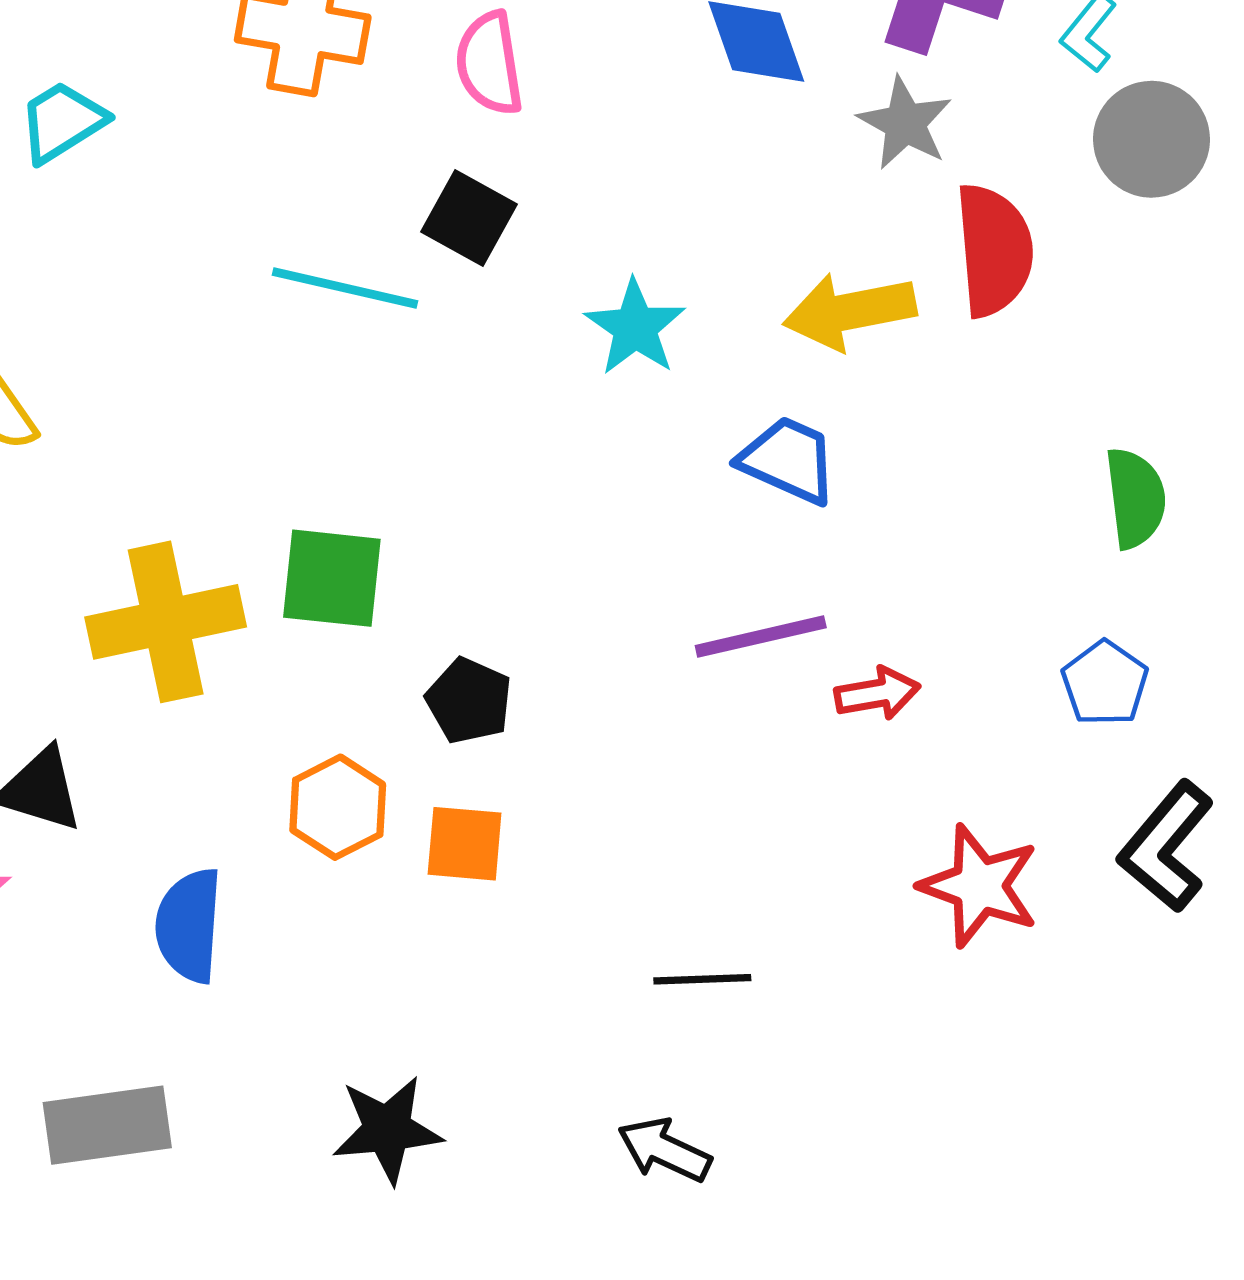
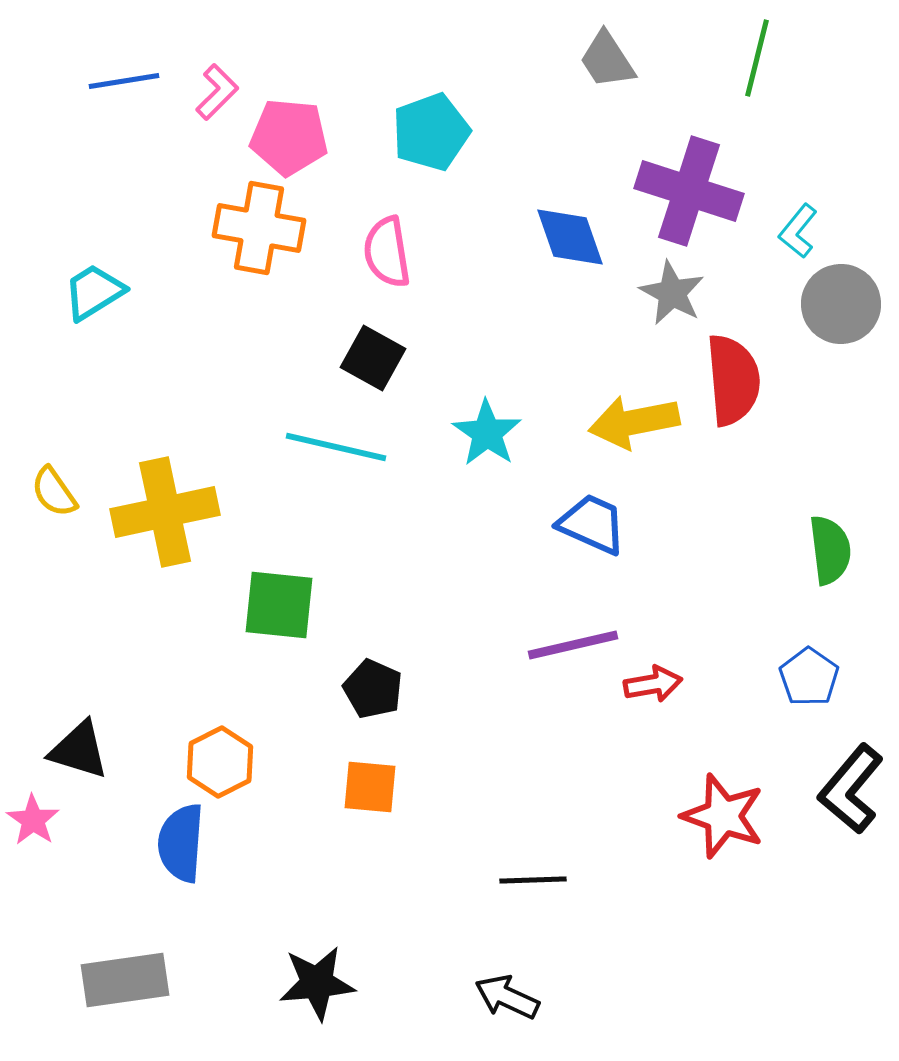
cyan line: (345, 288) -> (336, 447), moved
yellow cross: (166, 622) -> (165, 512), moved
orange hexagon: (338, 807) -> (220, 762), moved

